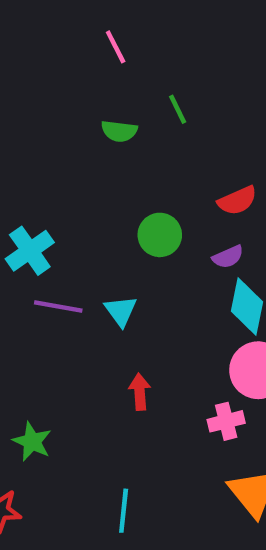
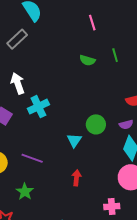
green circle: (160, 235) -> (96, 124), moved
purple line: (58, 306) -> (32, 158), moved
pink cross: (226, 421) -> (112, 206), moved

